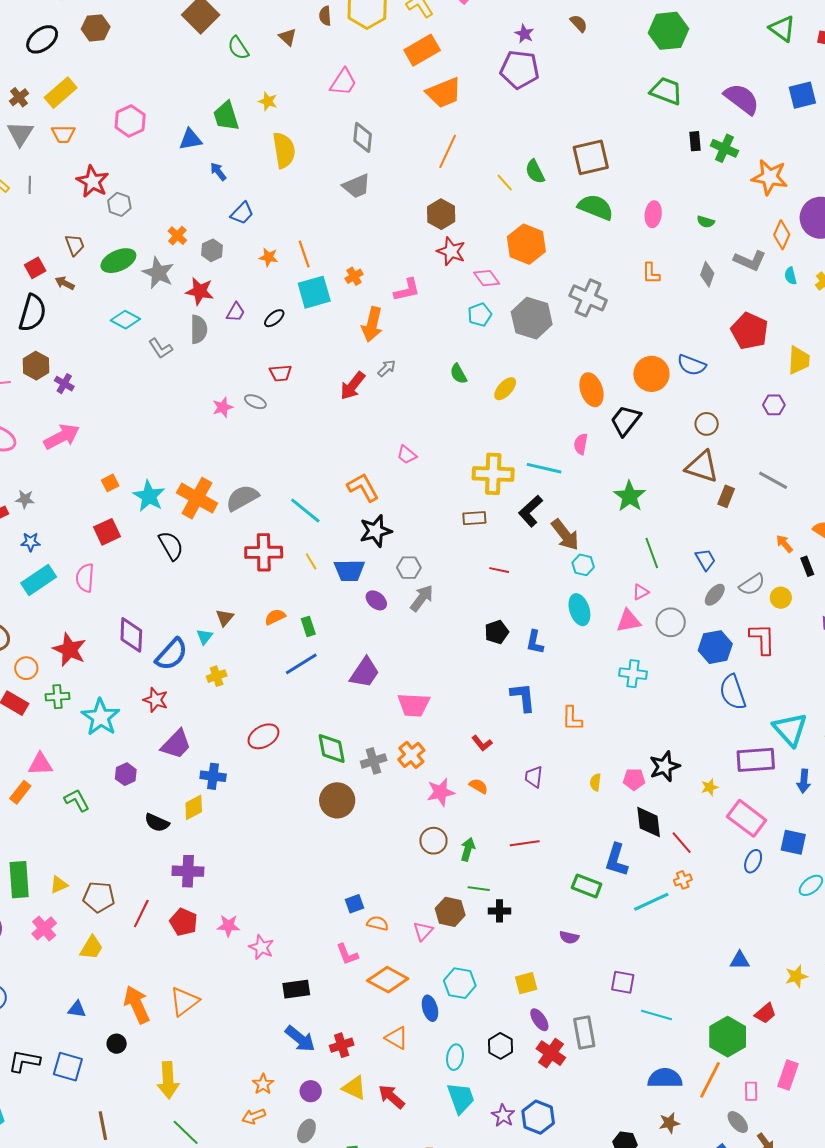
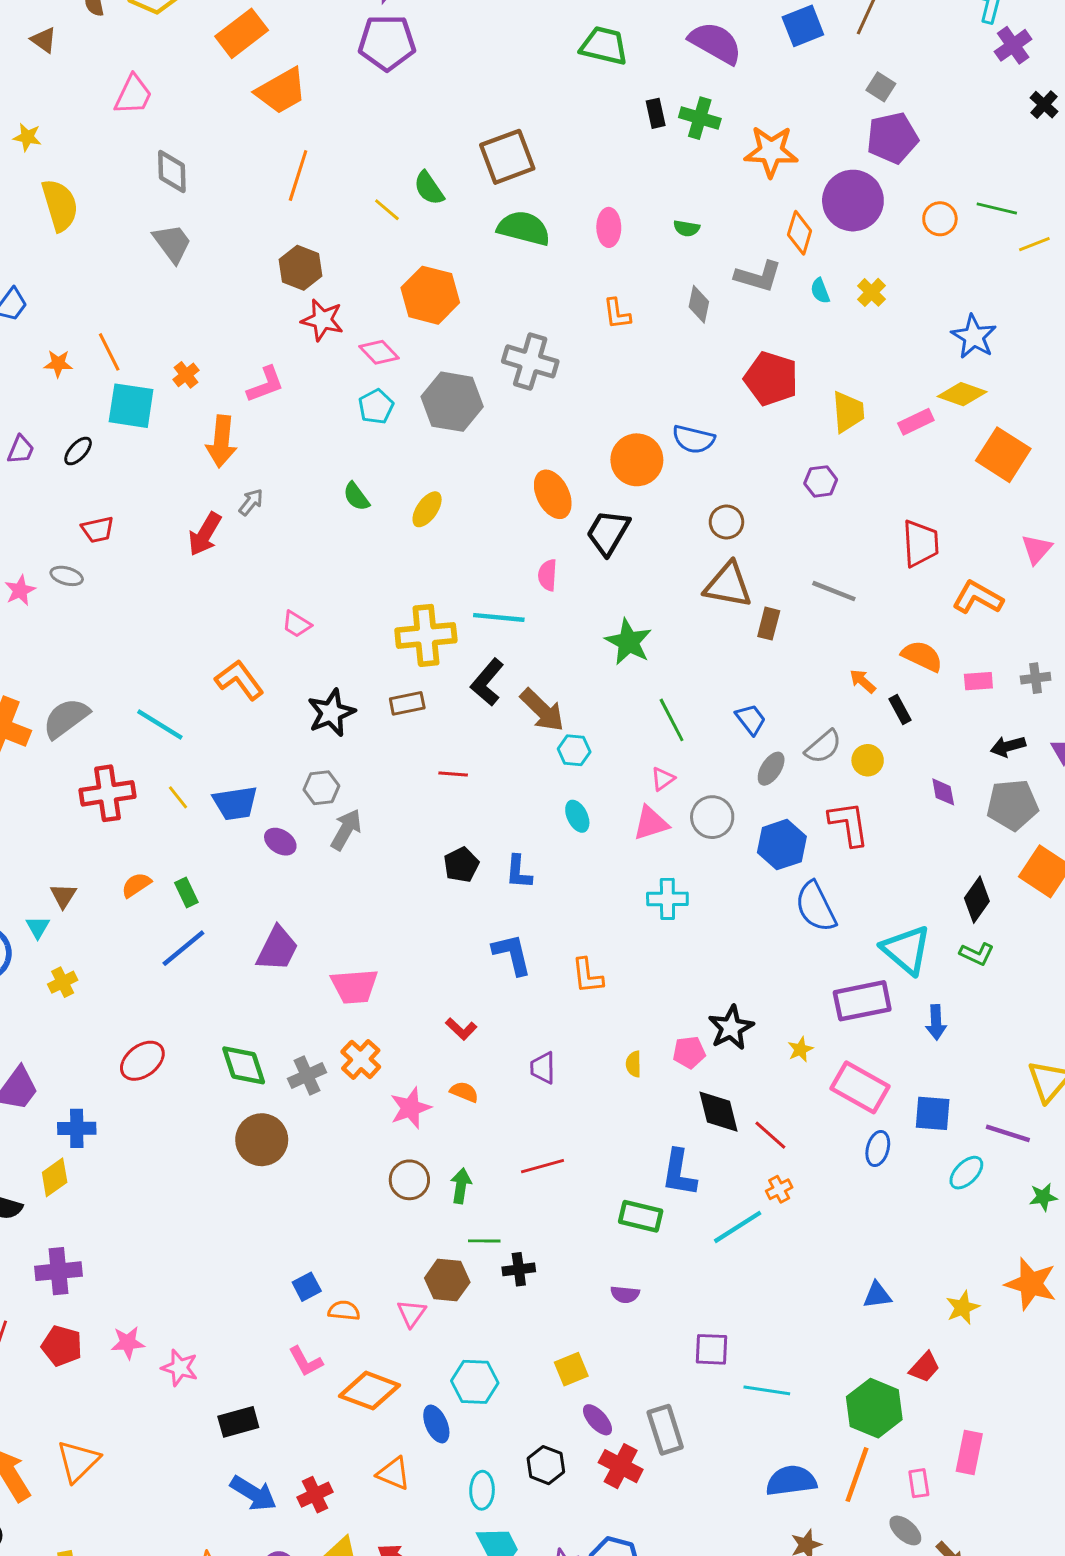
gray trapezoid: (357, 186) -> (172, 243), turned -96
cyan square: (314, 292) -> (131, 406), turned 32
black star: (376, 531) -> (331, 713), moved
cyan ellipse: (579, 610) -> (577, 816), size x0.7

